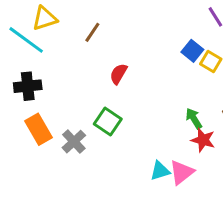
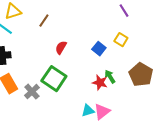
blue square: (192, 51) -> (99, 49), moved
green square: (108, 122) -> (54, 79), size x1.4
red star: (203, 140) -> (100, 83), moved

